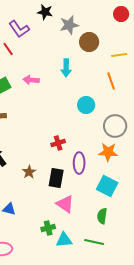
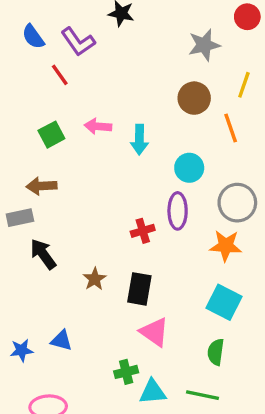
gray star: (69, 25) -> (204, 45), moved
brown circle: (89, 42) -> (194, 98), moved
yellow line: (119, 55) -> (244, 85), turned -63
cyan arrow: (66, 68) -> (139, 140), moved
purple ellipse: (79, 163) -> (178, 211), moved

